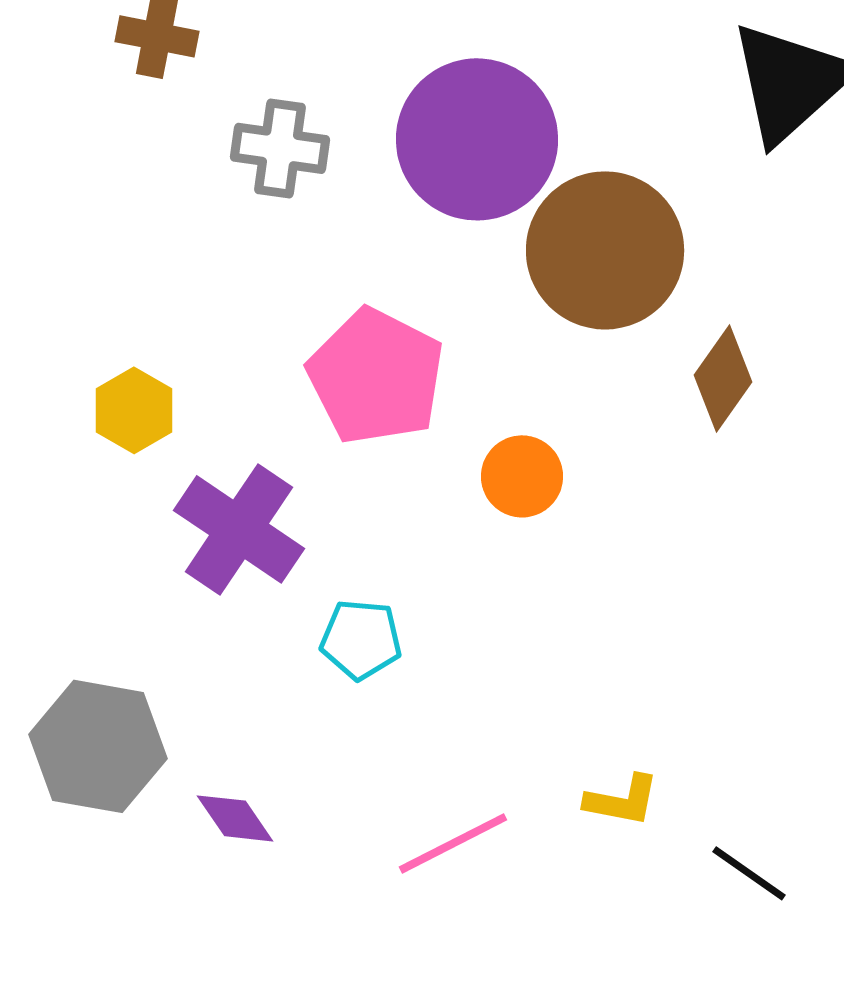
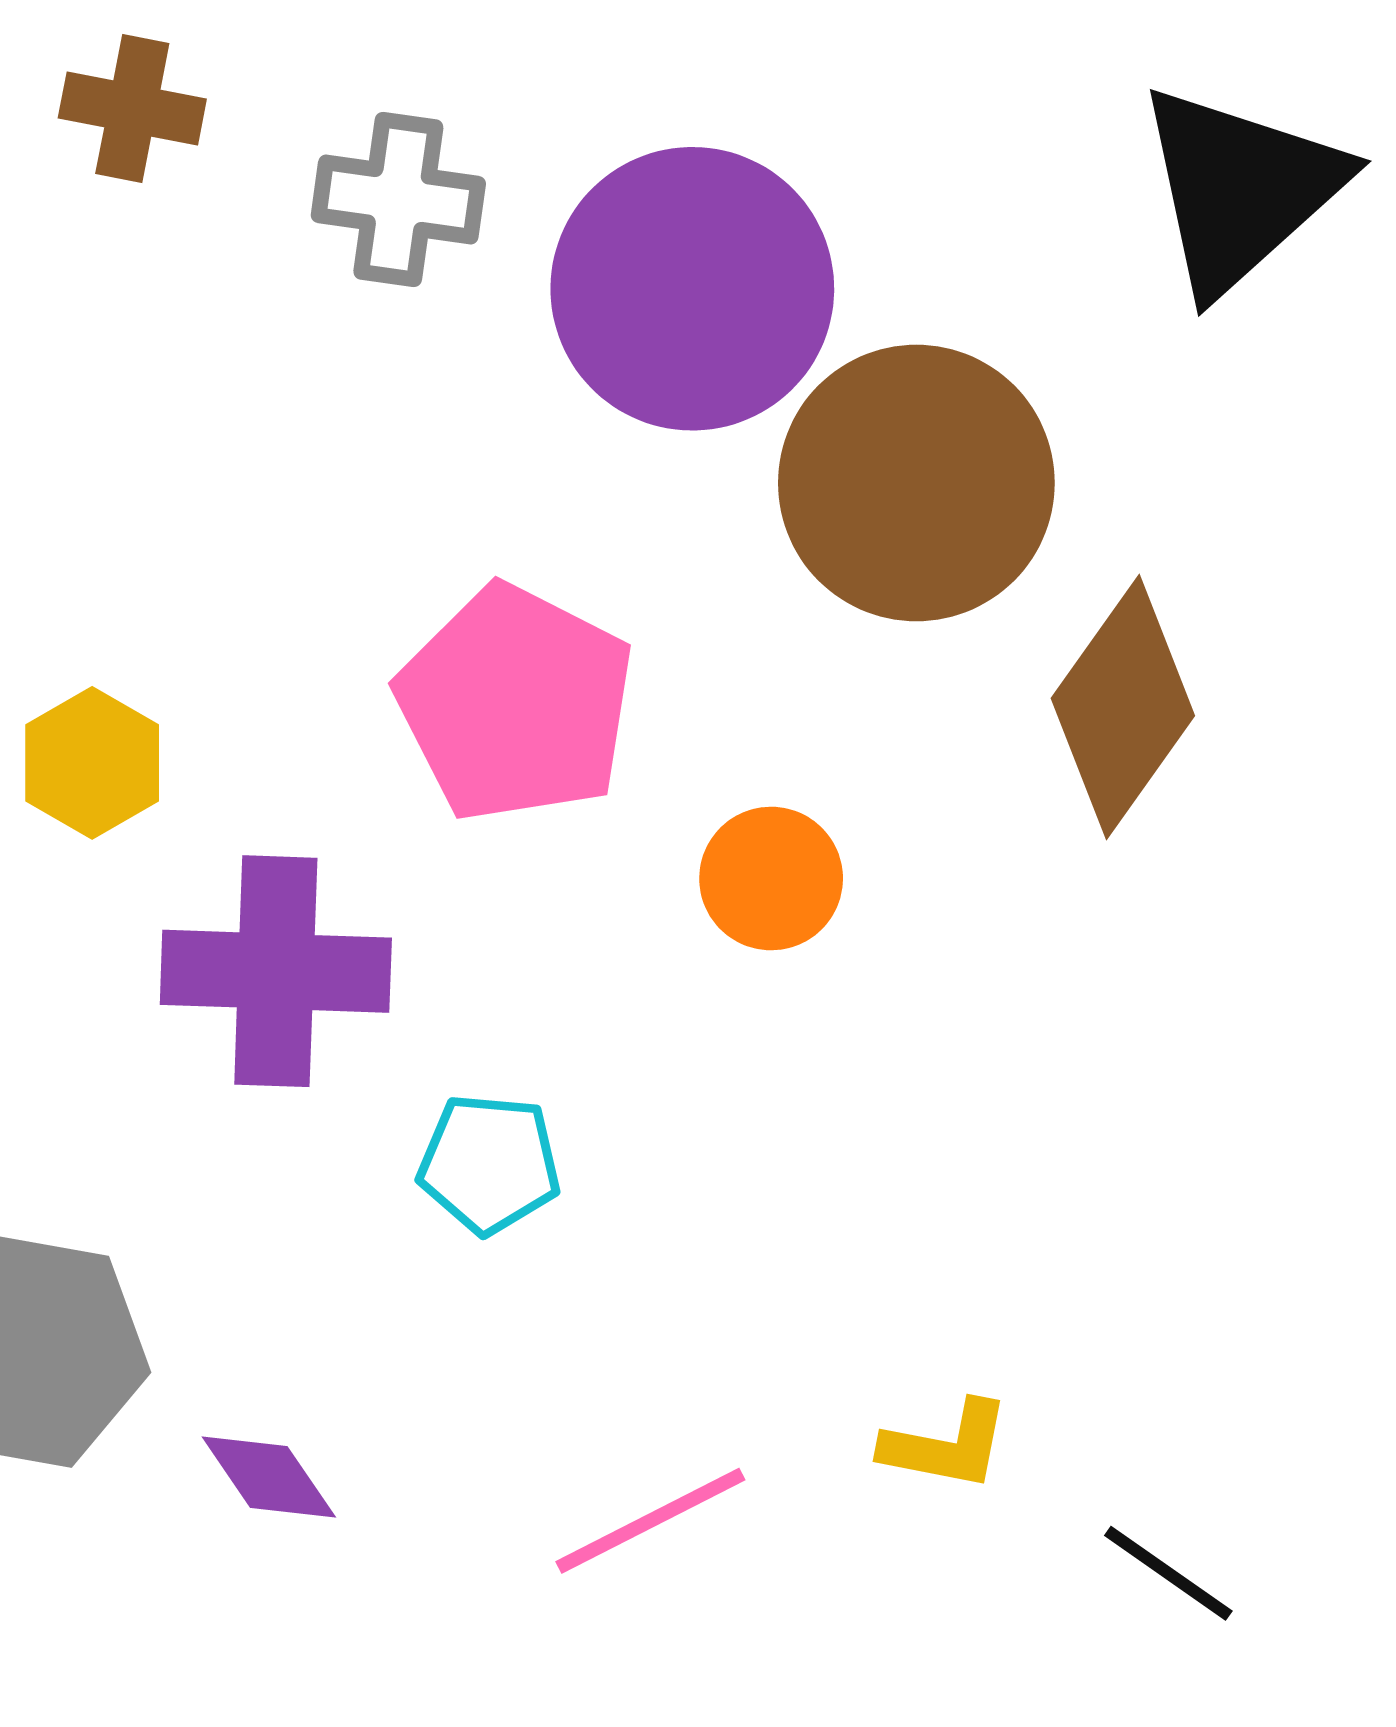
gray cross: (280, 148) -> (398, 199), moved
brown diamond: (723, 378) -> (1123, 707), size x1.4
purple cross: (239, 529) -> (276, 971), turned -32

